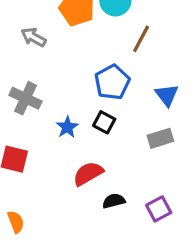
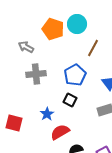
gray cross: (25, 98) -> (36, 74), moved, turned -30
blue star: (67, 127) -> (47, 114), moved

